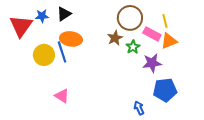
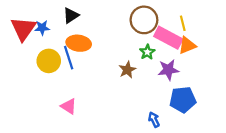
blue star: (42, 16) -> (42, 28), moved
pink rectangle: (152, 34) -> (168, 38), size x1.4
brown star: (115, 38) -> (127, 70), moved

